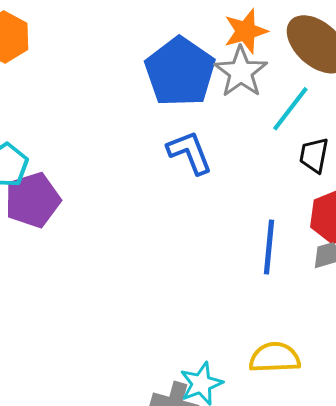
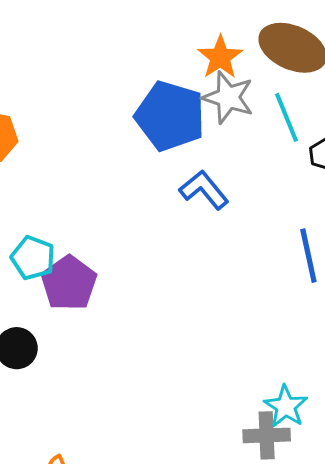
cyan line: (290, 109) -> (286, 117), turned -42

